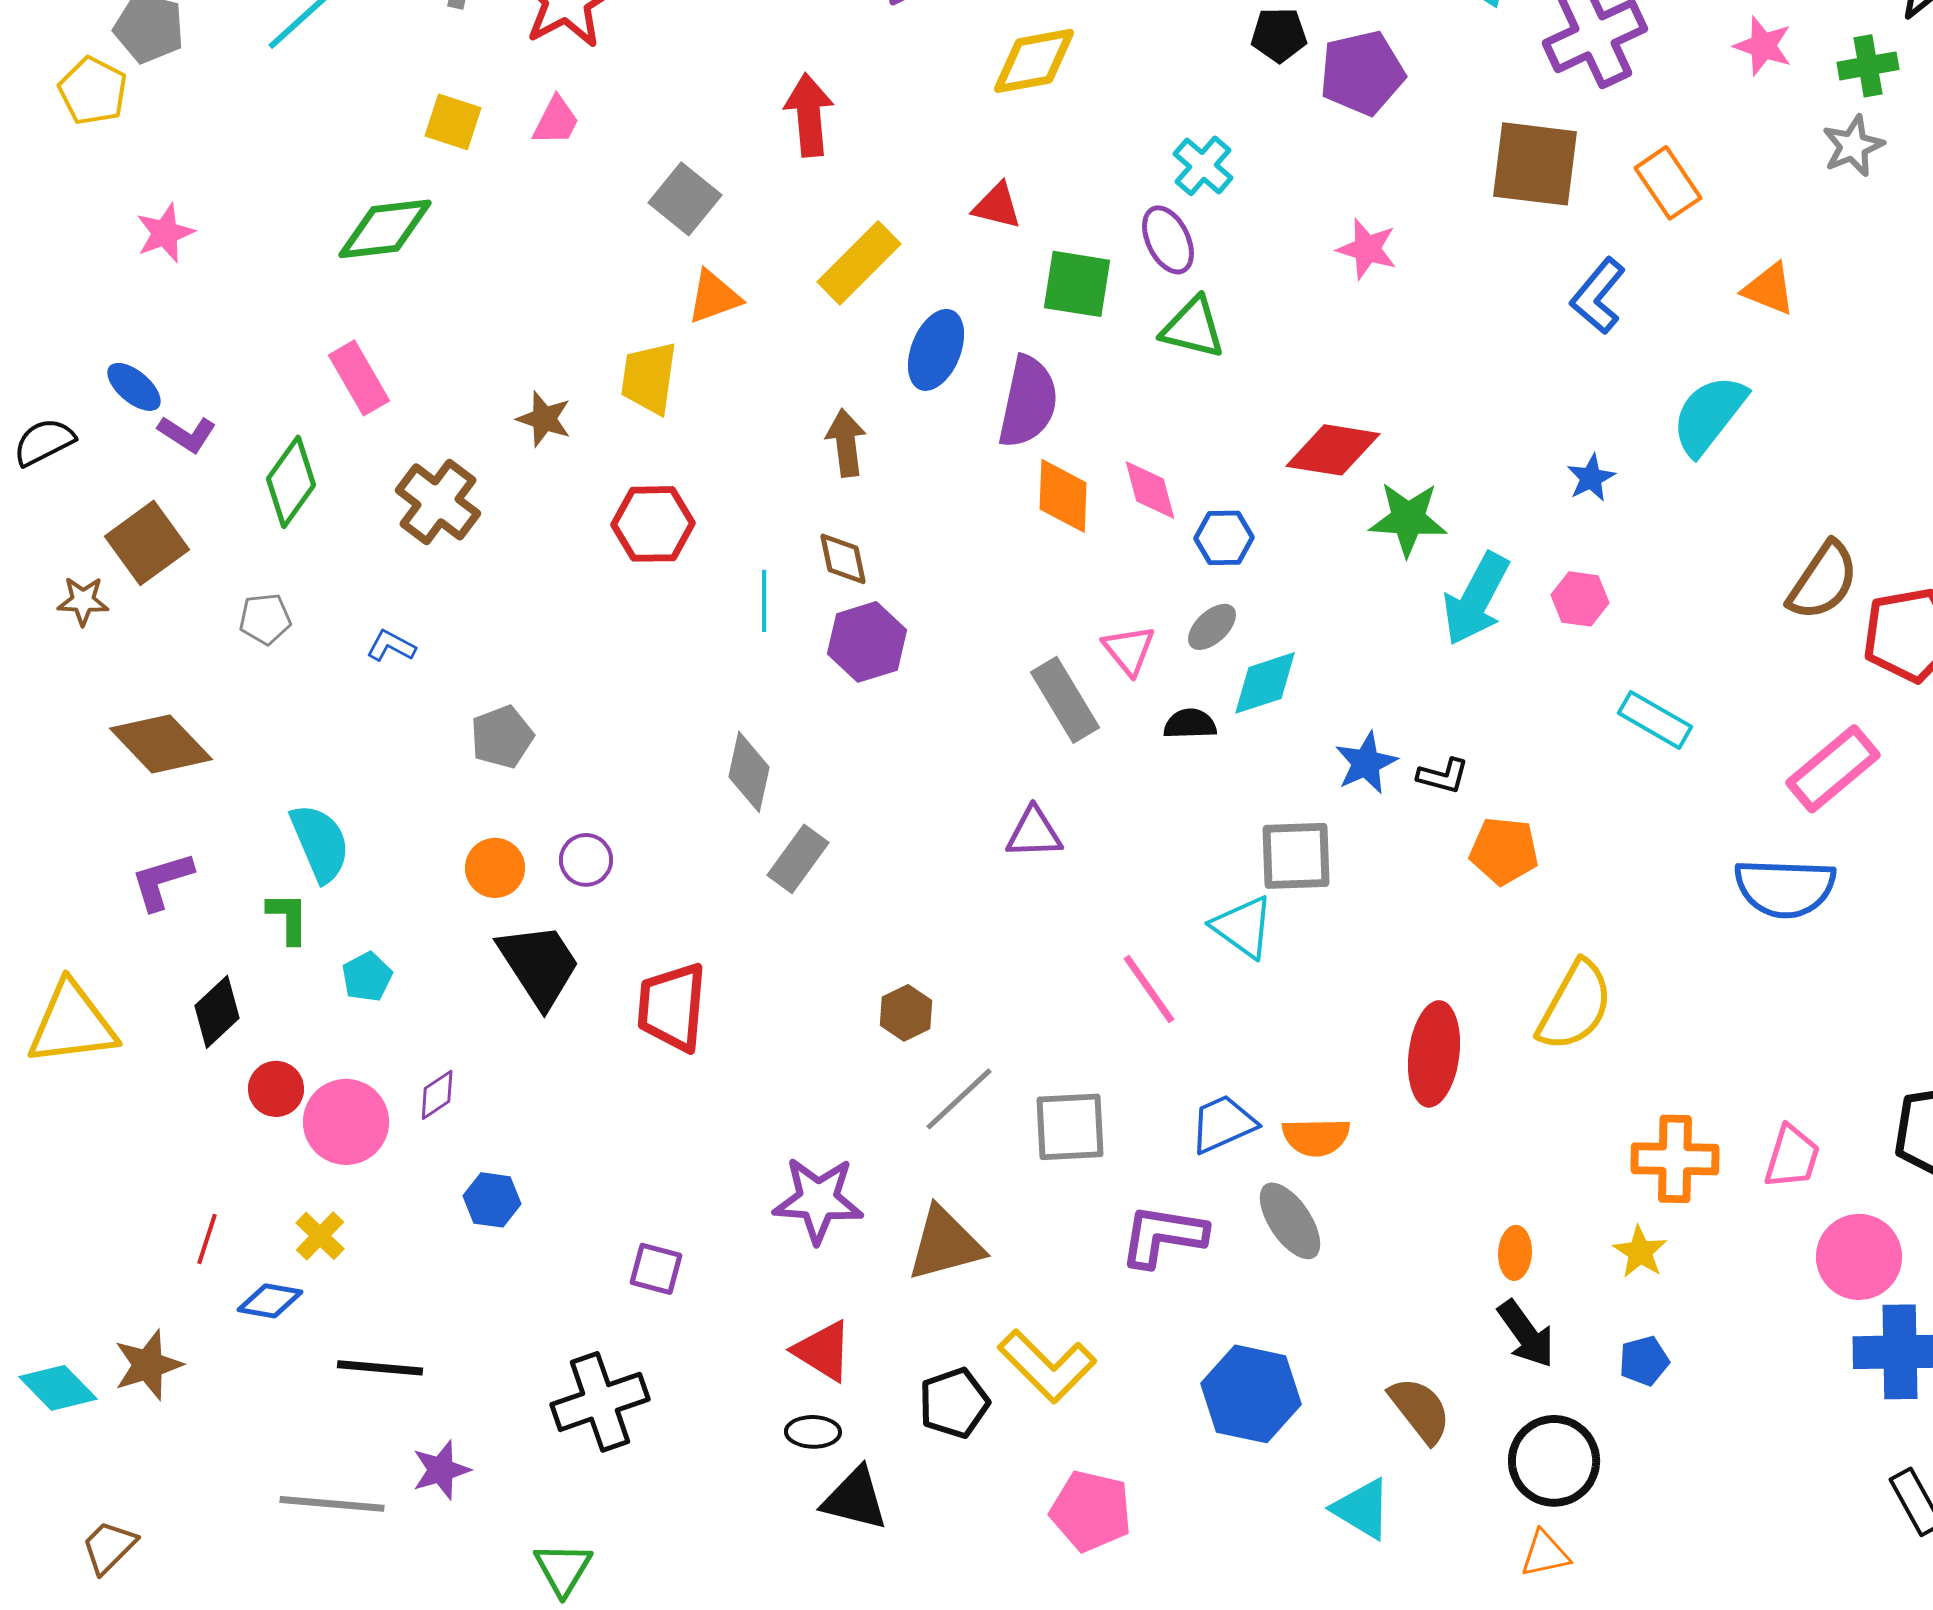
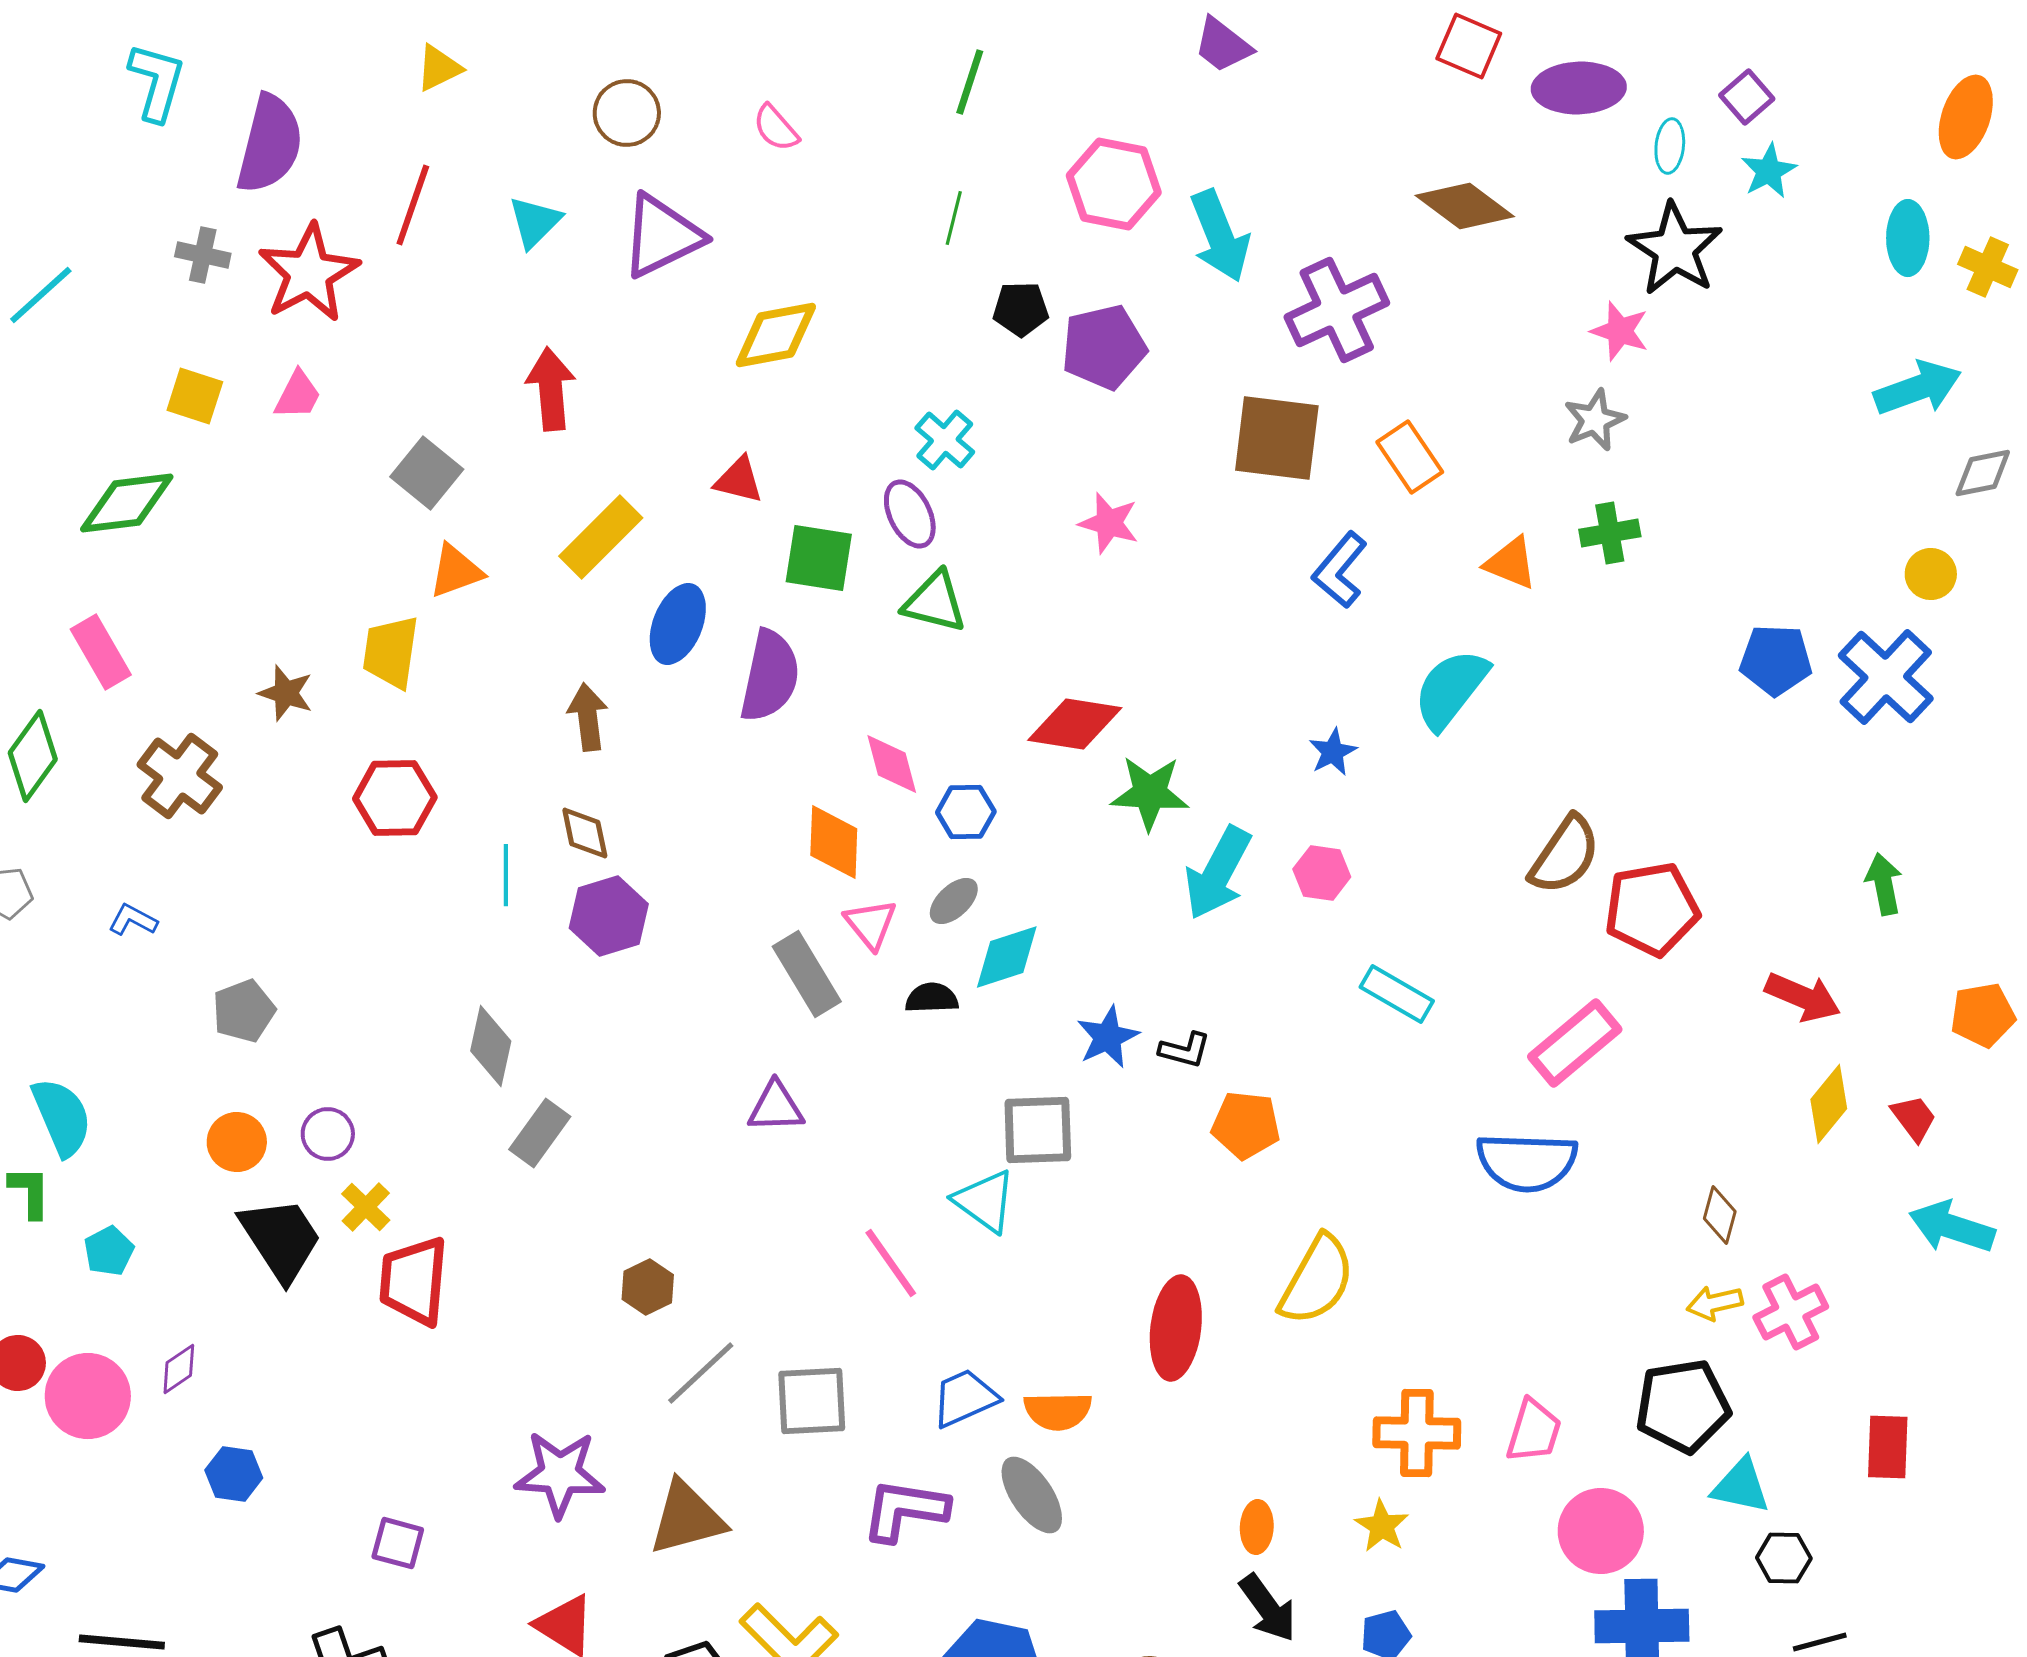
pink star: (1763, 46) -> (1620, 331), moved
green cross: (1868, 66) -> (1610, 533), moved
orange diamond: (1063, 496) -> (834, 842), moved
yellow cross: (320, 1236) -> (366, 1207), moved

